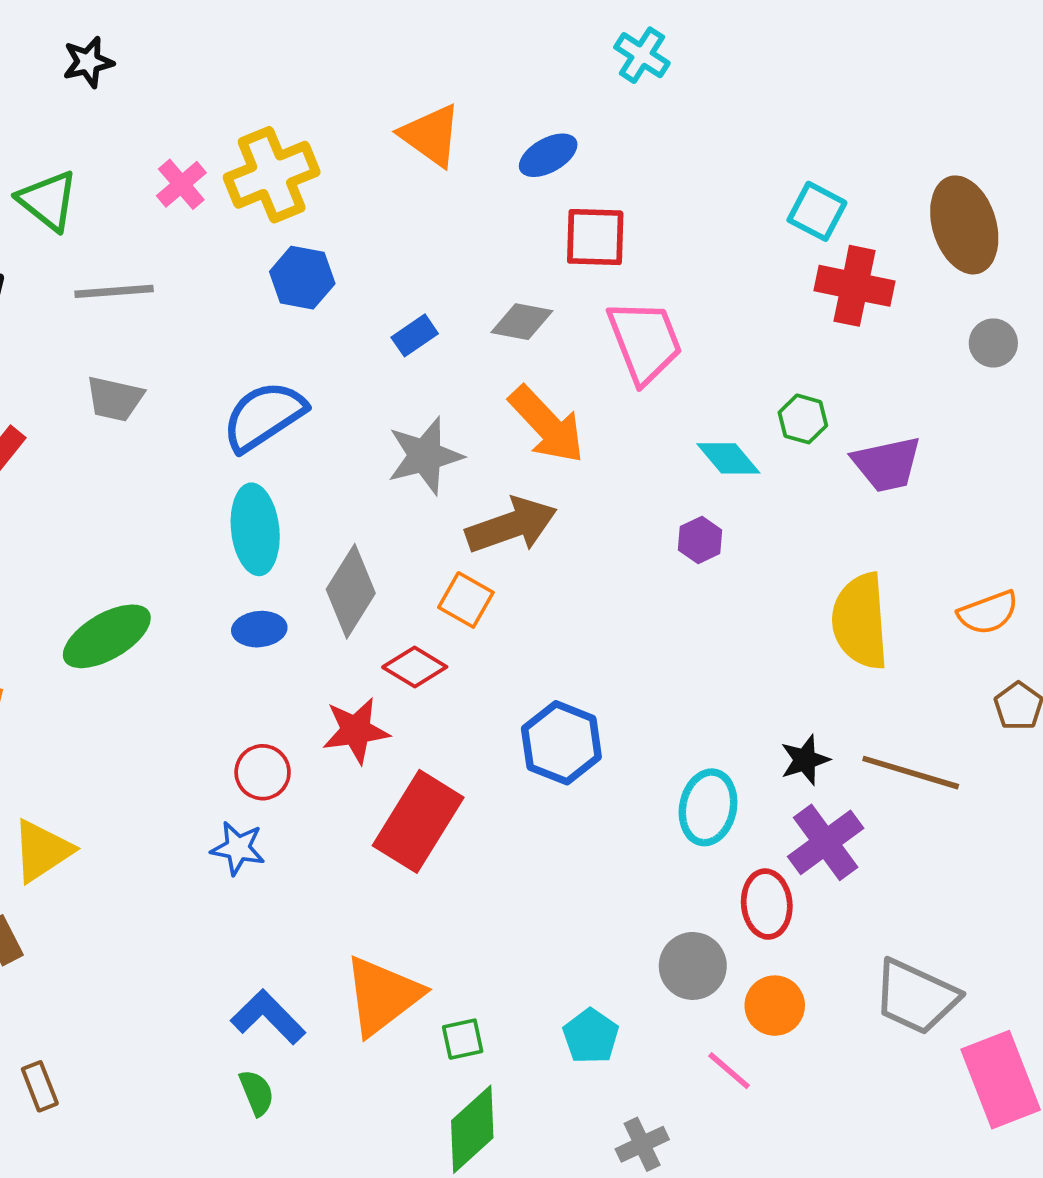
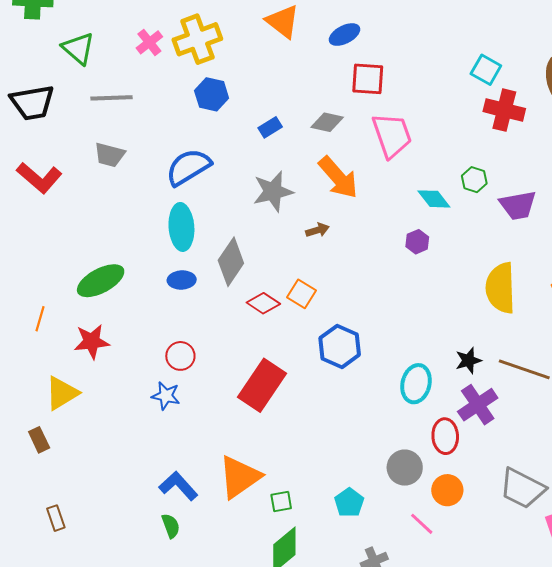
brown arrow: (511, 525) -> (317, 230), size x0.5
orange square: (466, 600) -> (301, 294), moved
red star: (356, 731) -> (92, 342), moved

